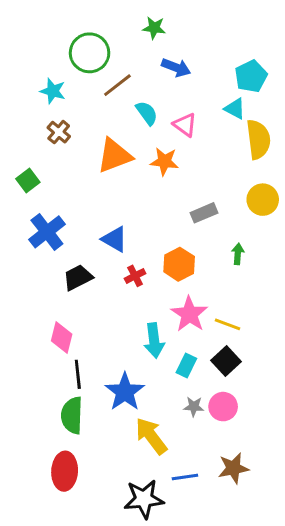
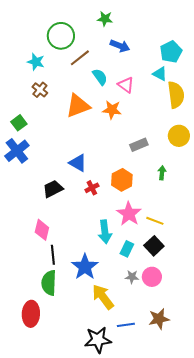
blue cross: (47, 232) -> (17, 151), moved
red ellipse: (65, 471) -> (31, 314), moved

